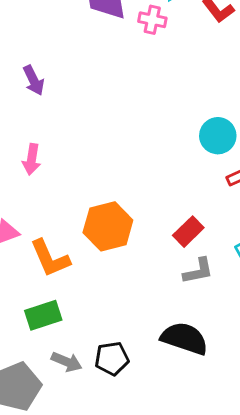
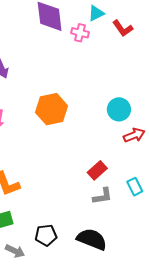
orange hexagon: (108, 226) -> (52, 109), moved
black pentagon: (112, 358) -> (46, 235), moved

